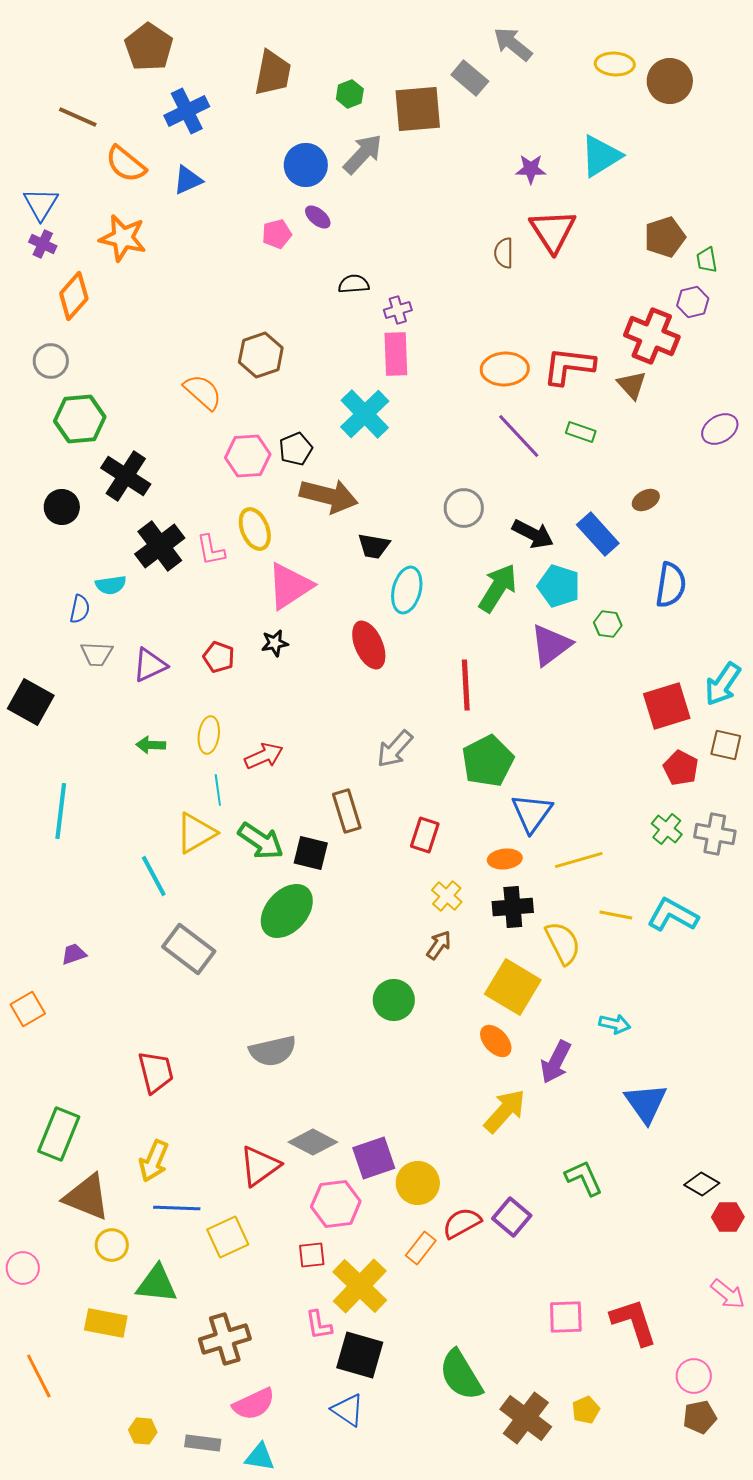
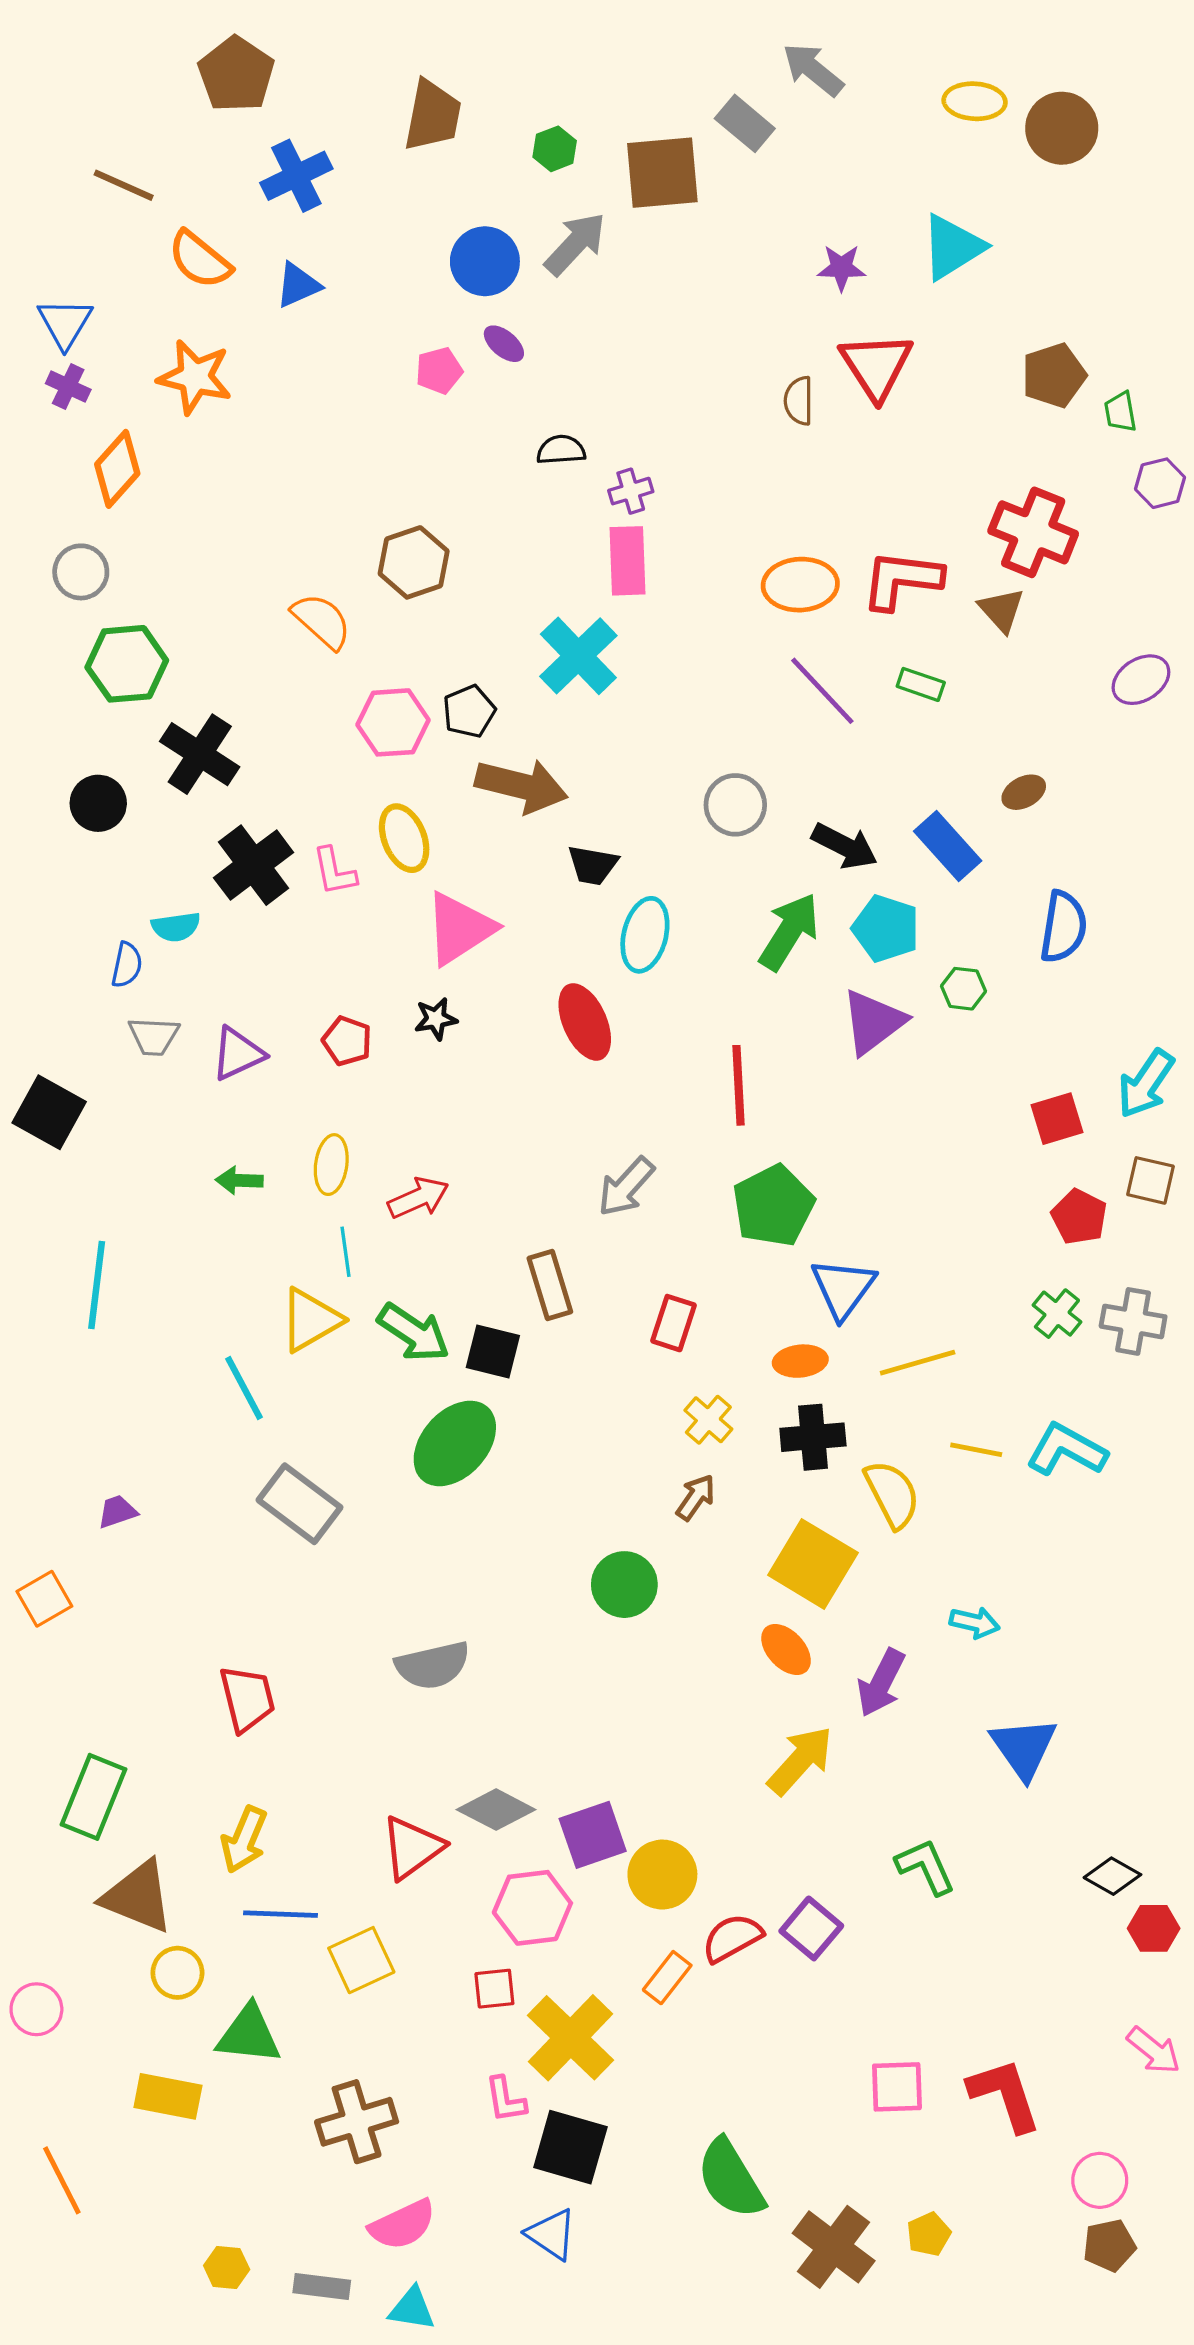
purple hexagon: (693, 302) -> (1160, 483), moved
red square: (667, 706) -> (1057, 1119), size x0.7

